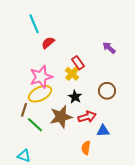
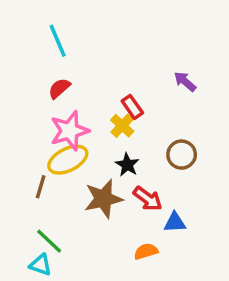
red semicircle: (48, 43) -> (59, 88), moved
red arrow: (87, 117) -> (148, 199), turned 54
green line: (35, 125) -> (49, 241), moved
orange semicircle: (86, 148) -> (146, 251), turned 64

